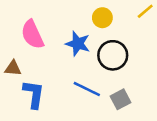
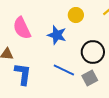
black circle: (113, 55) -> (93, 52), moved

